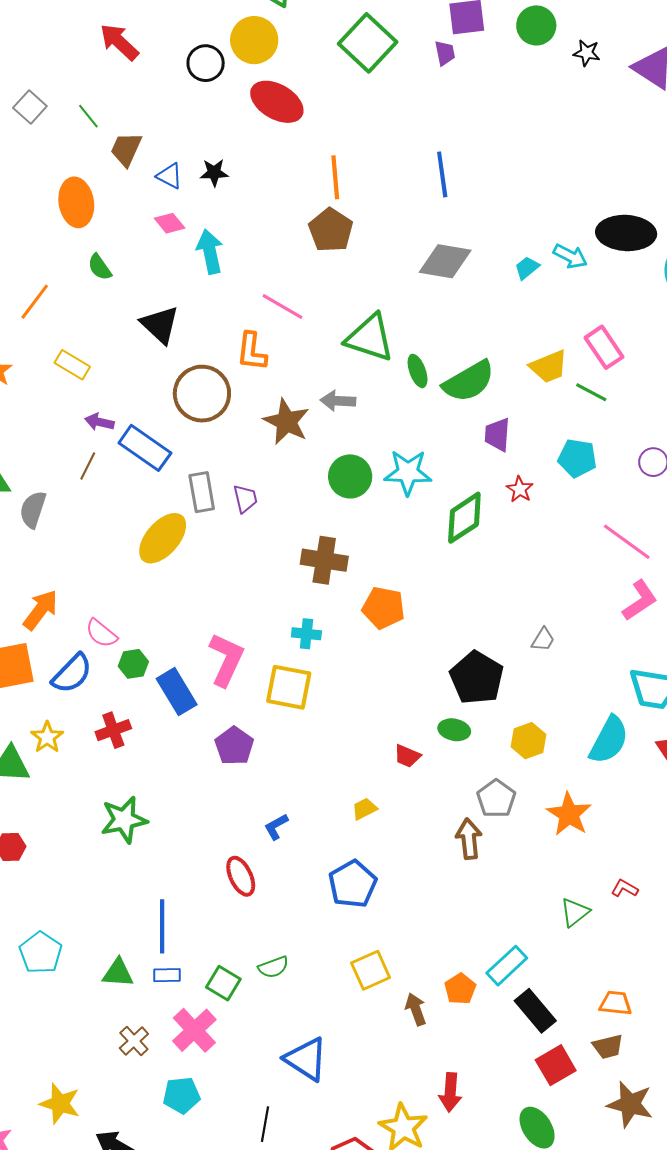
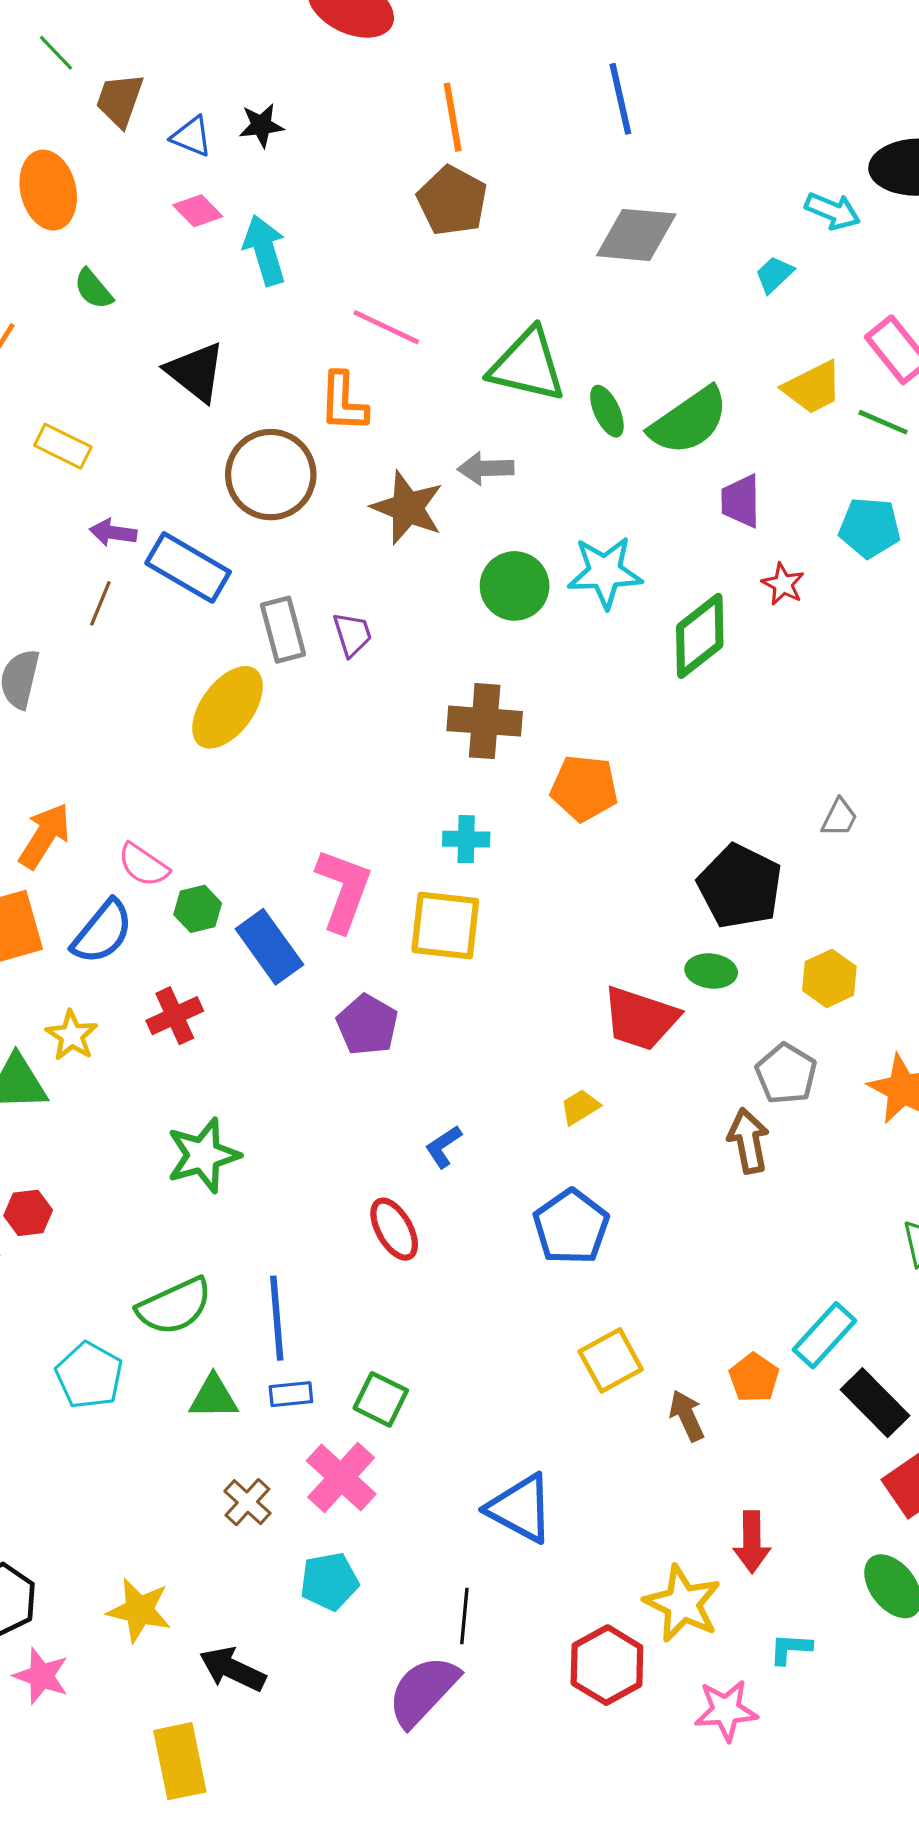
cyan trapezoid: (527, 268) -> (774, 274), moved
red trapezoid: (407, 756) -> (641, 1018), size x1.8
green semicircle: (273, 967) -> (174, 1306), moved, size x1.6

